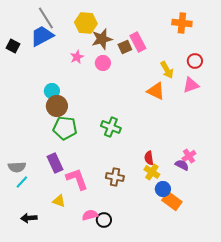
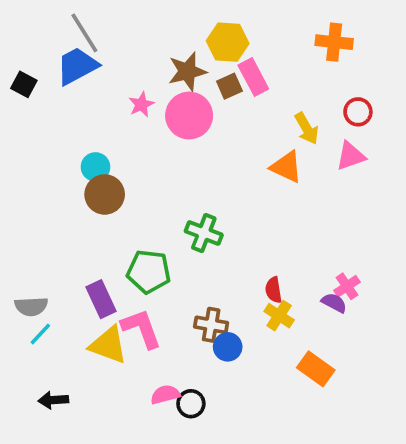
yellow hexagon: (86, 23) -> (228, 42), moved
pink circle: (103, 63) -> (189, 116), size x1.6
green pentagon: (65, 128) -> (149, 272), moved
blue circle: (163, 189) -> (228, 347), moved
yellow triangle: (59, 201) -> (108, 345), moved, size x1.6

